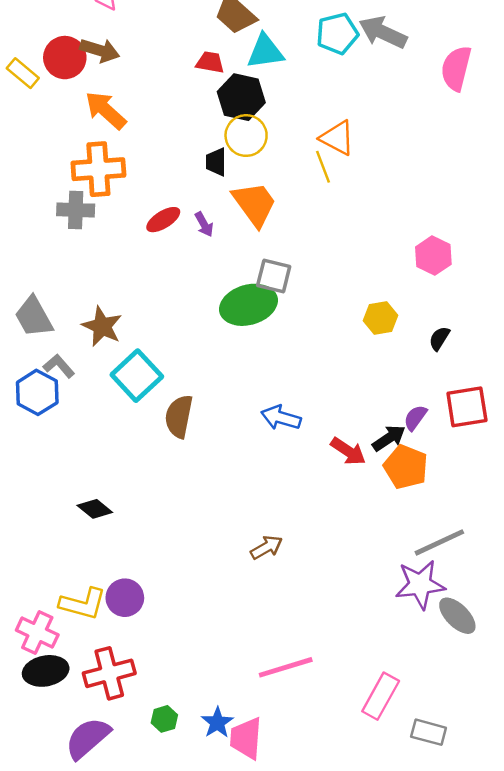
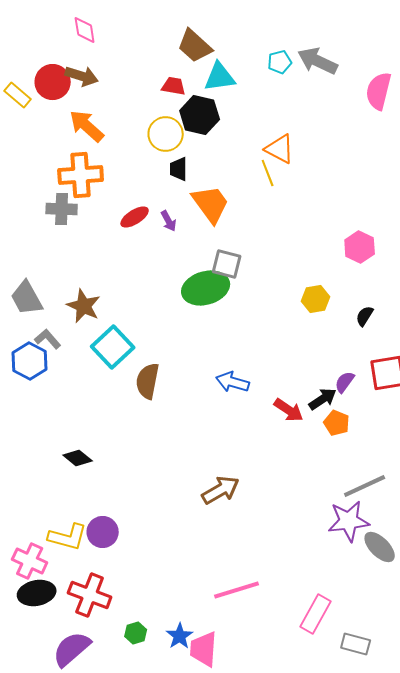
cyan pentagon: (337, 34) -> (280, 62), size x0.7
yellow circle: (246, 136) -> (166, 134), moved
orange pentagon: (406, 467) -> (337, 423), size x0.7
brown arrow: (266, 547) -> (221, 490), size x1.4
red cross: (109, 673) -> (90, 595), turned 36

